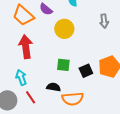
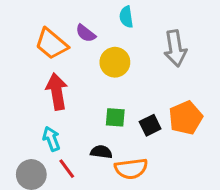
gray arrow: (104, 21) -> (175, 48), size x1.6

